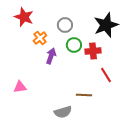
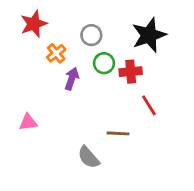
red star: (24, 17) -> (34, 24), turned 30
gray semicircle: (63, 112) -> (89, 157), turned 66

